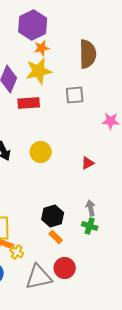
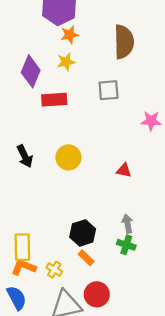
yellow star: (39, 71) -> (66, 62), size x0.6
red triangle: (88, 163) -> (124, 170), turned 40
yellow cross: (17, 252) -> (54, 270), moved

